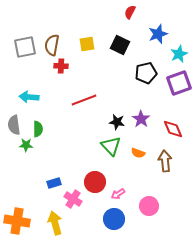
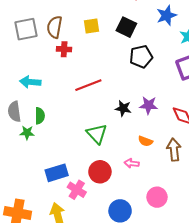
black pentagon: (146, 73) -> (141, 57), moved
purple star: (141, 119) -> (149, 105), turned -30
green triangle: (111, 146) -> (97, 134), moved
blue rectangle: (54, 183) -> (57, 173), size x1.5
pink arrow: (118, 194) -> (132, 163), moved, turned 40

